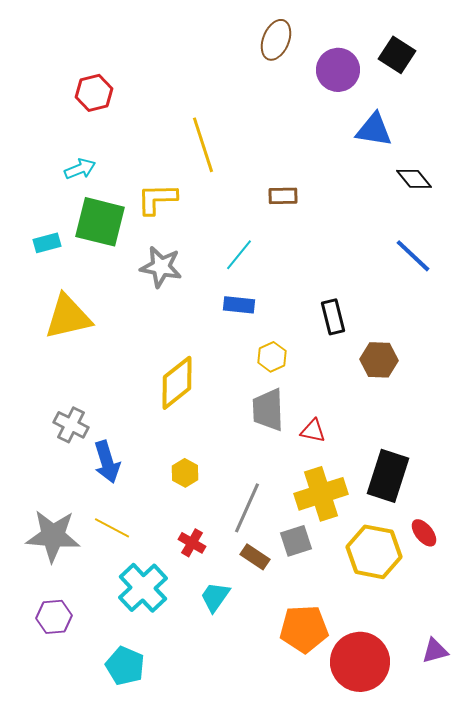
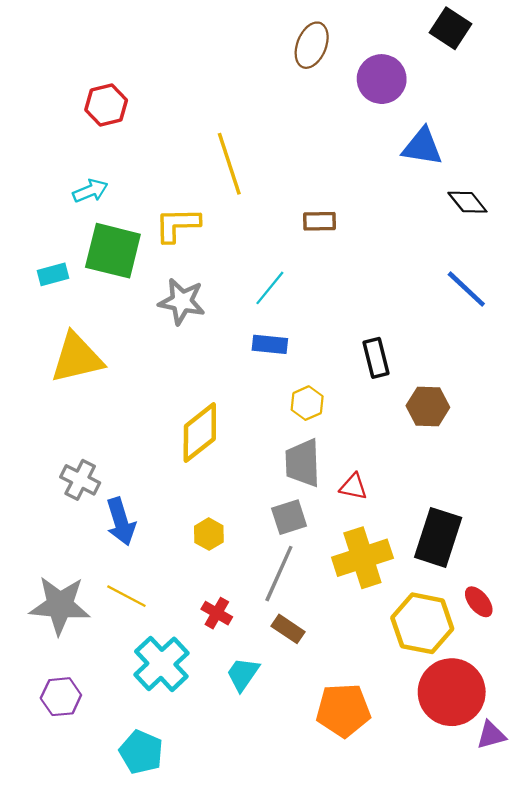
black square: (397, 55) -> (451, 28), moved
gray square: (296, 541) -> (289, 517), moved
red circle: (360, 662) -> (452, 692), moved

